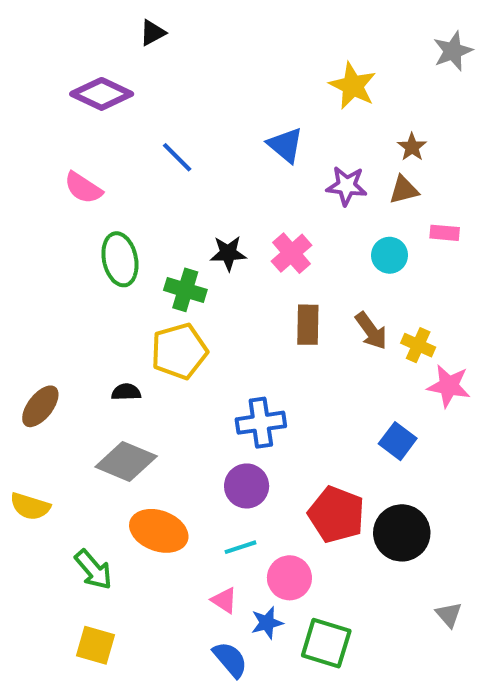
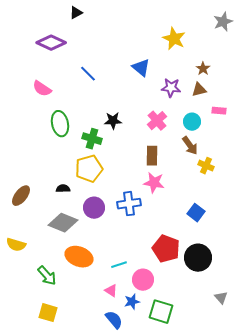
pink cross: (291, 253) -> (157, 121), moved
brown arrow: (371, 331) -> (190, 146), moved
pink star: (449, 386) -> (154, 183), moved
purple circle: (247, 486) -> (94, 208), moved

